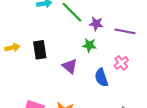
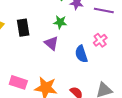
green star: (89, 45) -> (60, 22), moved

